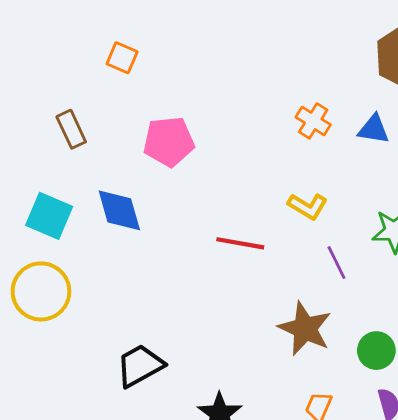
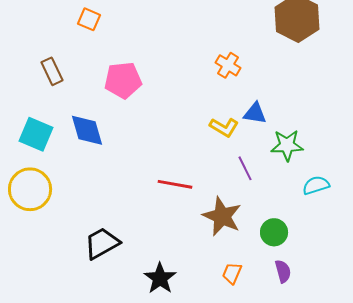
blue triangle: (374, 129) -> (255, 113), moved
red line: (240, 243) -> (175, 184), moved

